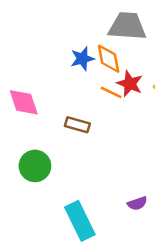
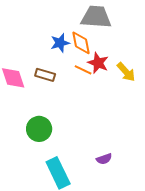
brown rectangle: (77, 125) -> (45, 75), moved
green circle: (35, 166) -> (39, 129), moved

